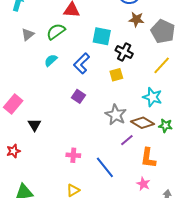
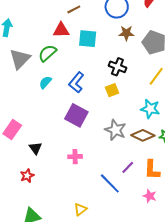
gray triangle: (28, 34) -> (20, 59), size x1.6
cyan square: (102, 36) -> (88, 39), moved
purple square: (78, 96) -> (76, 115), size x1.6
purple line: (127, 140) -> (128, 167), moved
red star: (13, 151) -> (27, 176), moved
pink cross: (73, 155) -> (75, 157), moved

